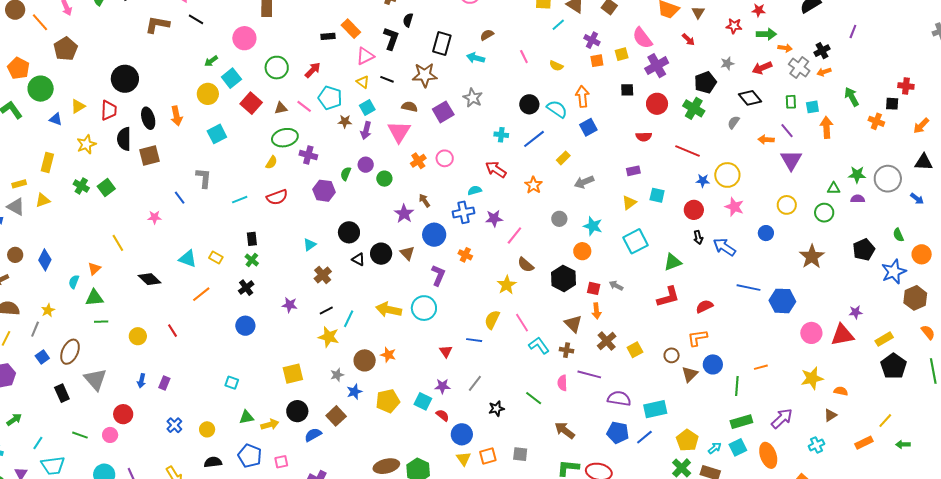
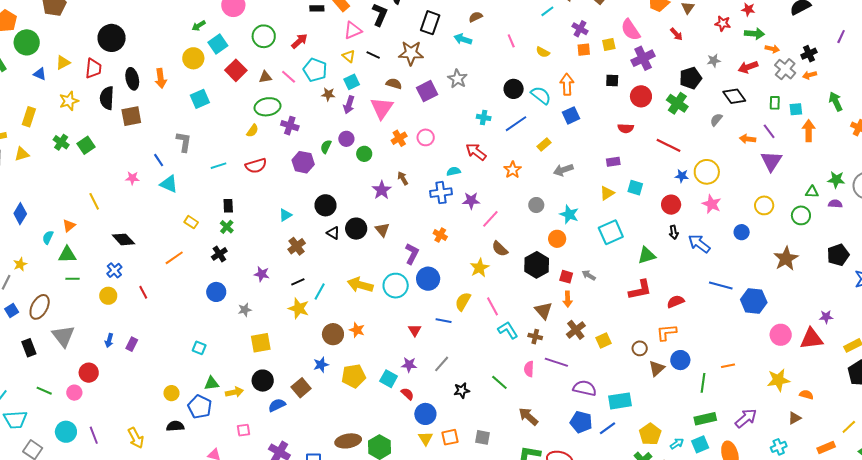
blue circle: (434, 235) -> (428, 279), moved
cyan triangle: (188, 259) -> (169, 184), moved
gray star: (337, 375) -> (245, 310), moved
blue cross: (174, 425) -> (114, 270), moved
blue pentagon: (250, 456) -> (200, 407), moved

